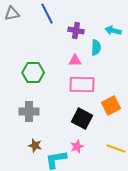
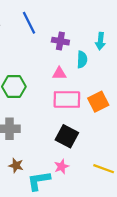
cyan arrow: (113, 31) -> (100, 41), turned -98
orange square: (111, 106) -> (98, 102), moved

